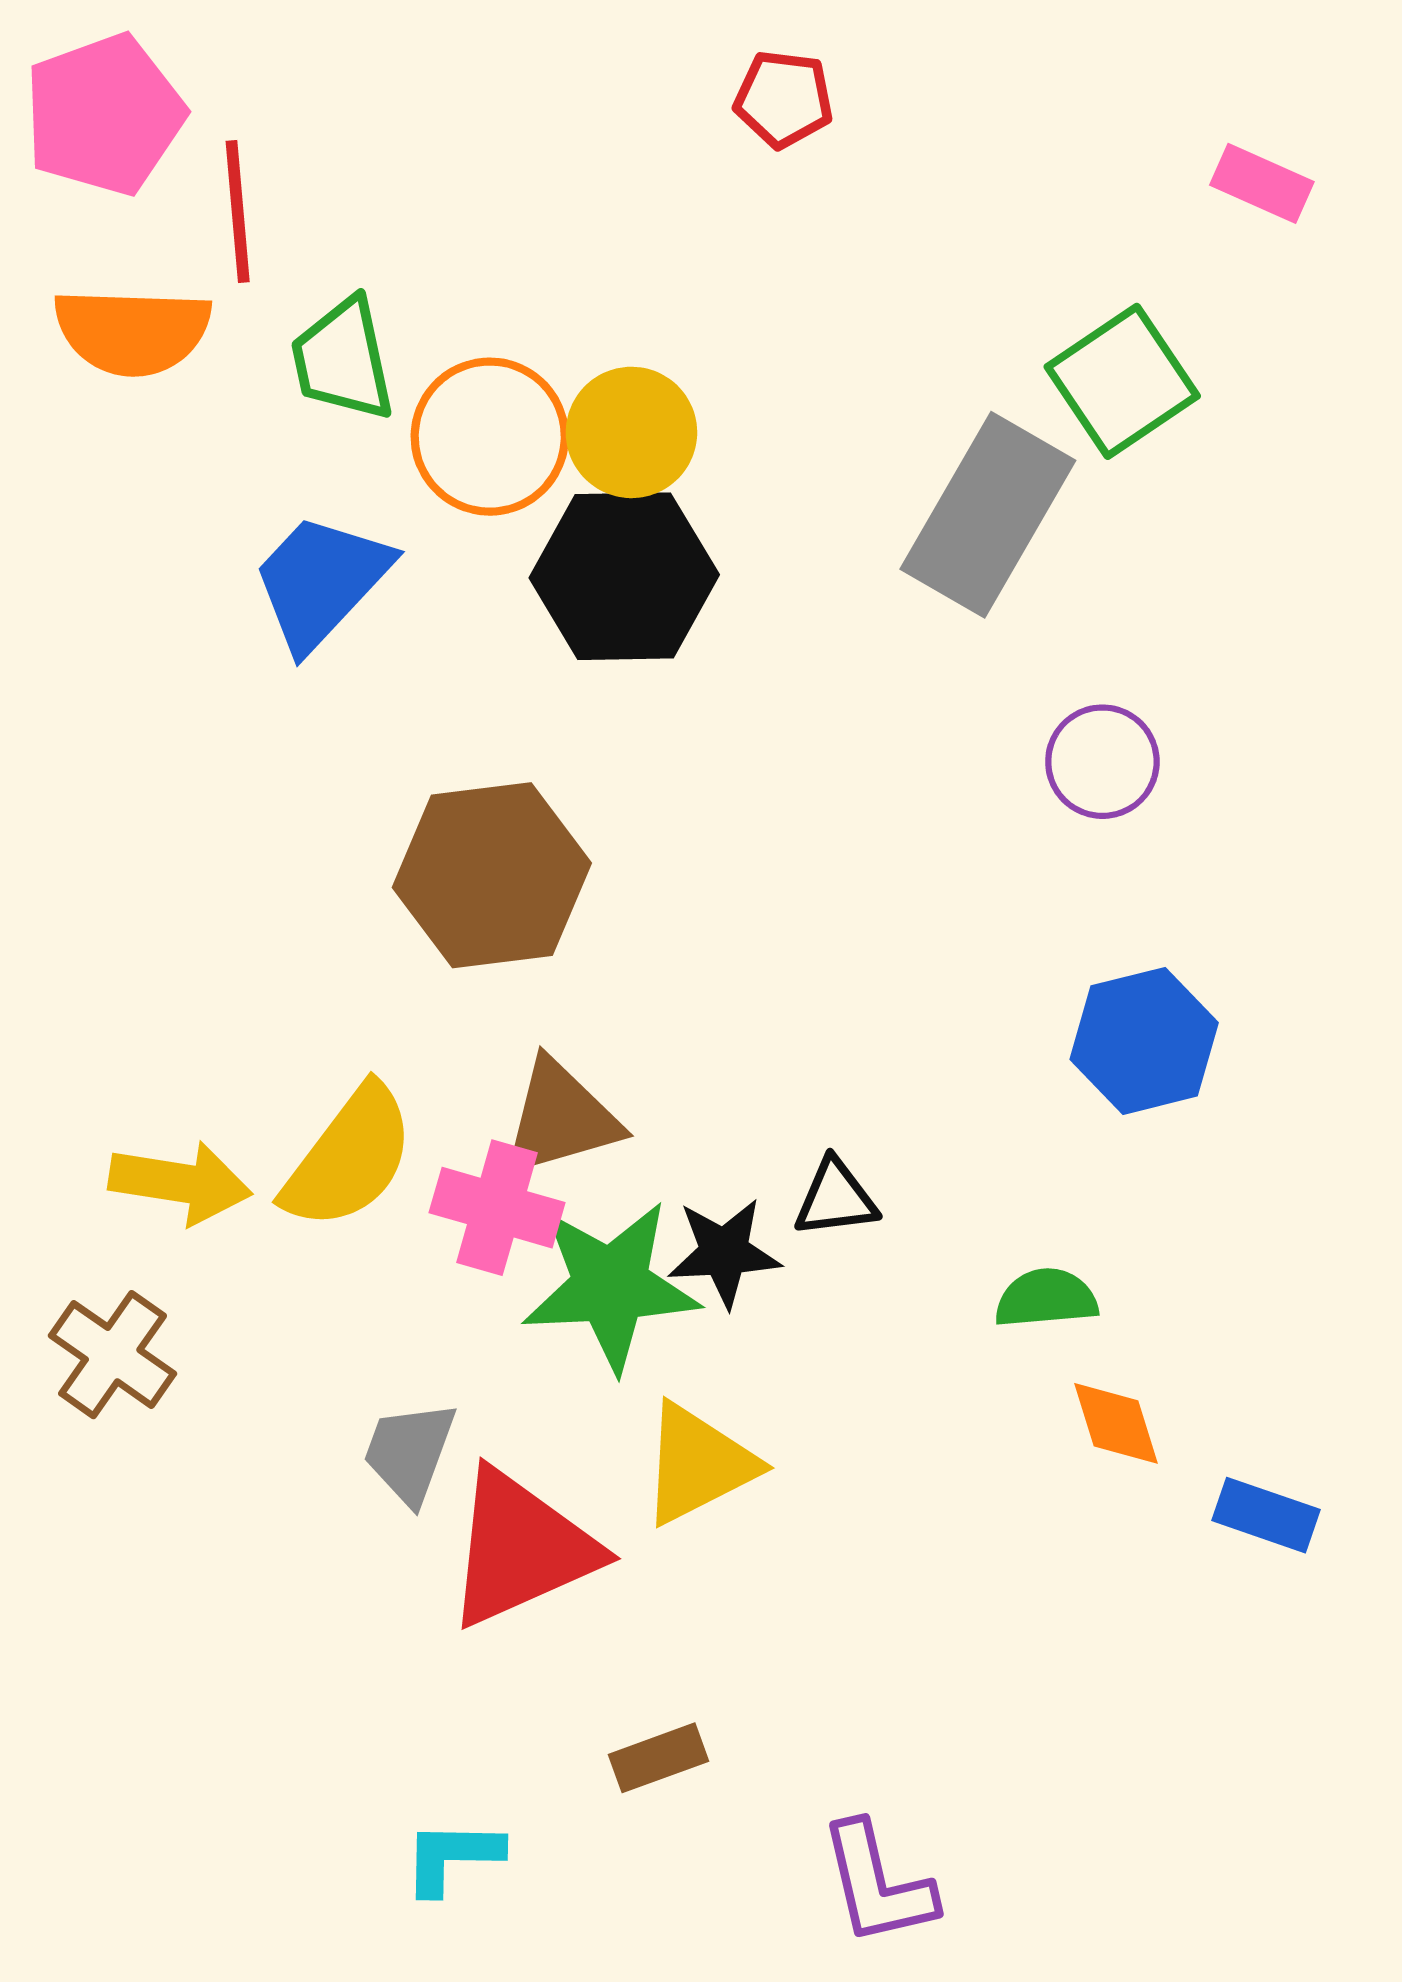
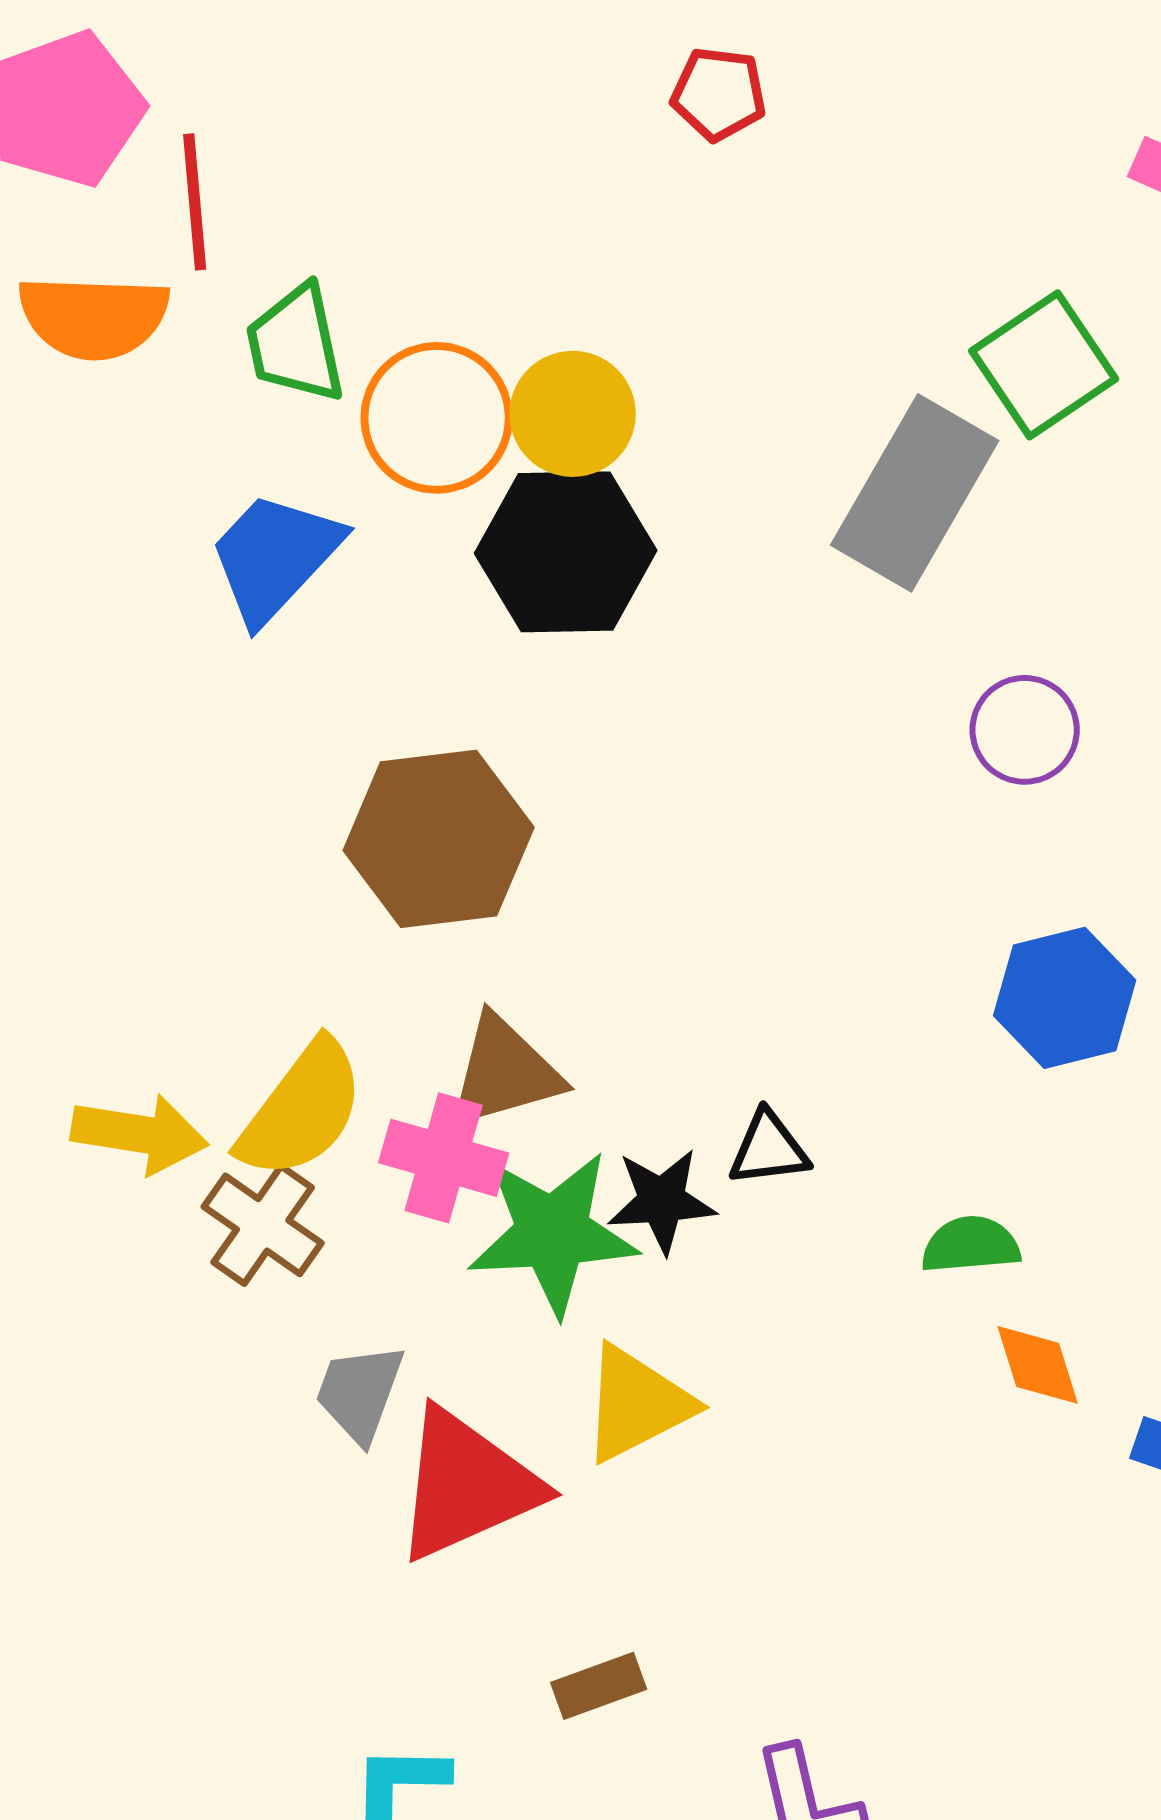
brown cross: (113, 1355) -> (263, 1225), moved

